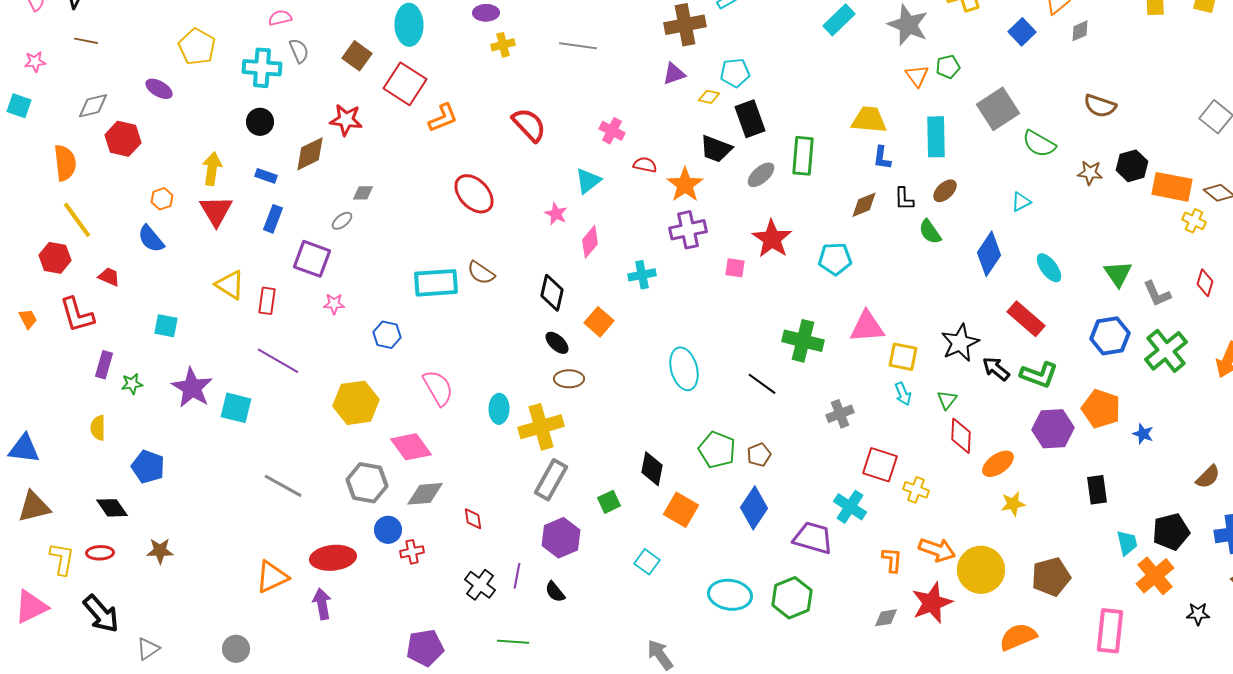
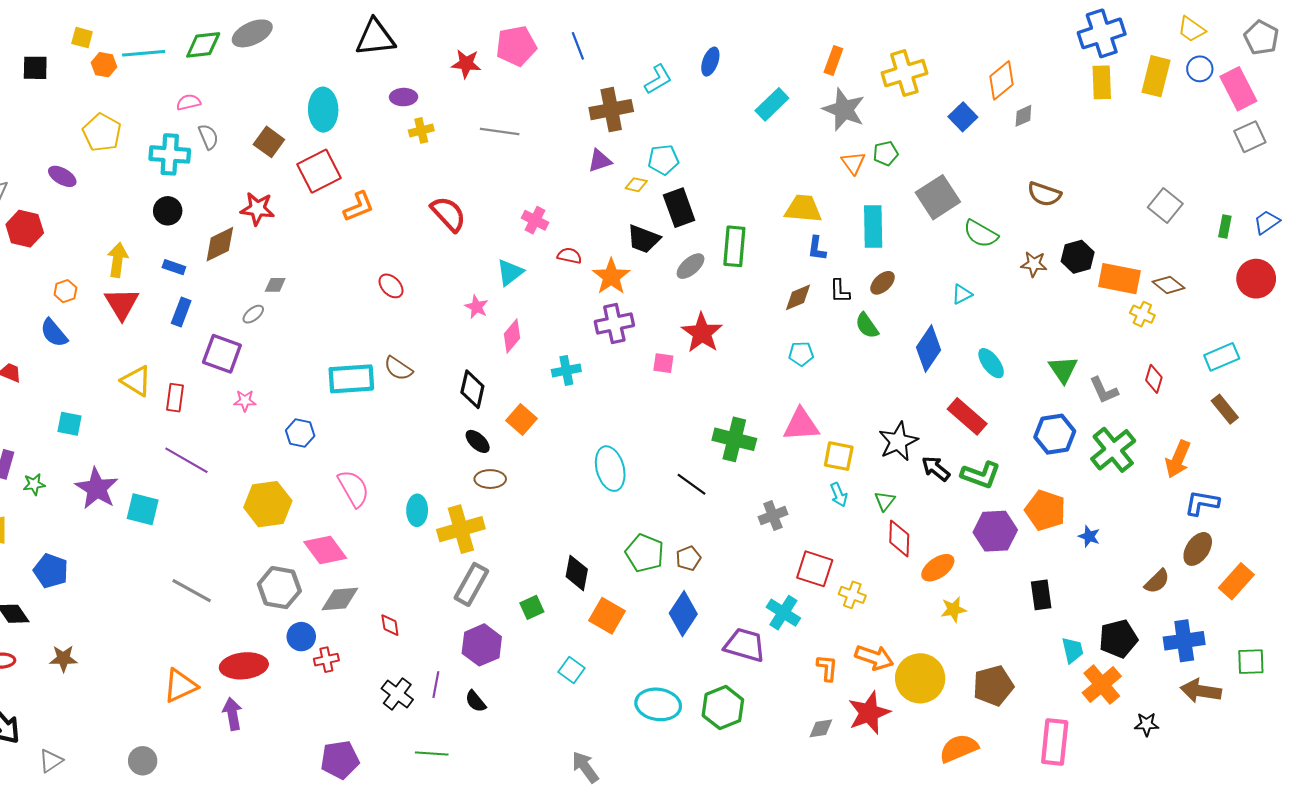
red square: (405, 84) -> (319, 171), turned 30
red ellipse: (474, 194) -> (391, 286), size x0.6
cyan pentagon: (835, 259) -> (801, 354), moved, size x0.7

